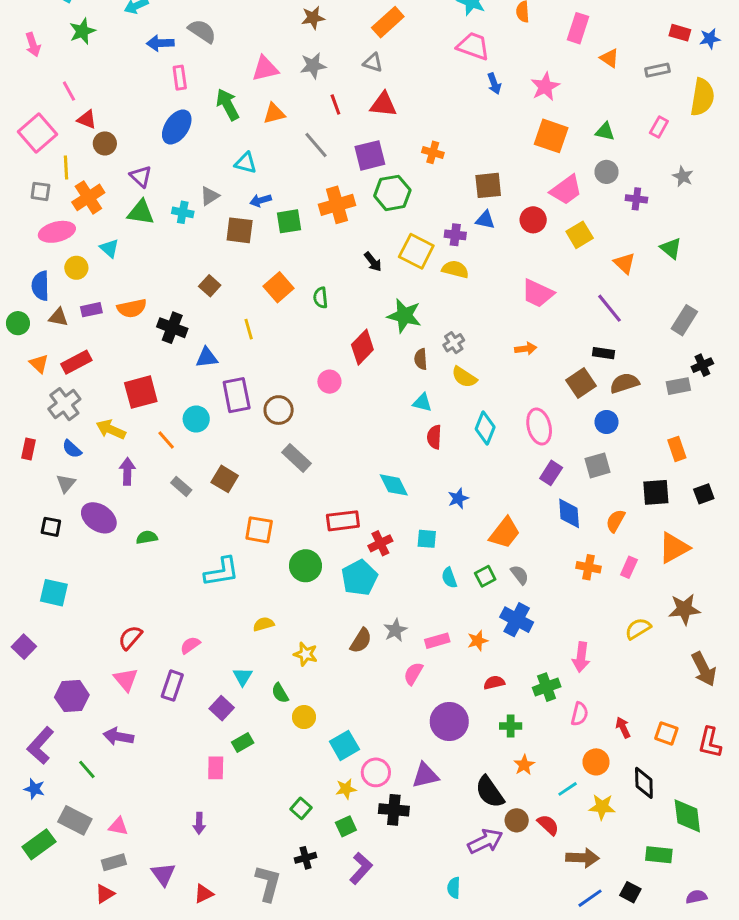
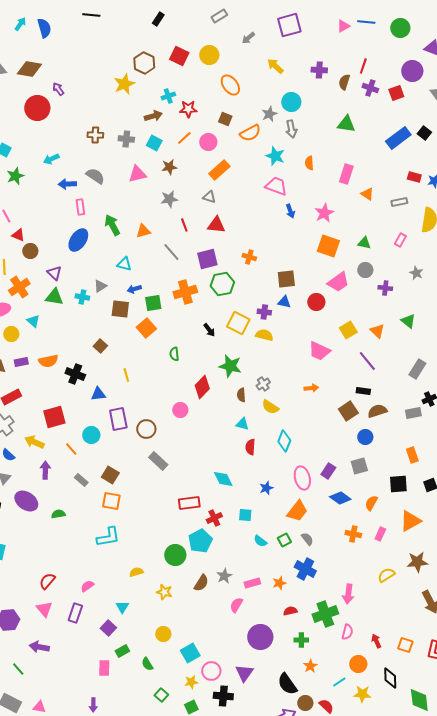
pink triangle: (265, 69) -> (137, 174), moved
yellow square: (580, 235) -> (348, 330), moved
orange square: (279, 287) -> (146, 328), moved
pink ellipse: (539, 427) -> (302, 478), moved
blue diamond: (569, 513) -> (340, 498), turned -50
orange square: (259, 530) -> (111, 501), moved
green circle: (305, 566) -> (175, 555), moved
cyan semicircle: (449, 578) -> (260, 541), turned -32
green cross: (547, 687) -> (325, 614), size x1.4
green semicircle: (280, 693) -> (147, 664), moved
purple triangle: (425, 775) -> (244, 673), turned -42

